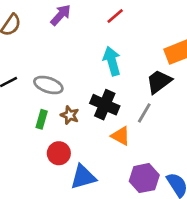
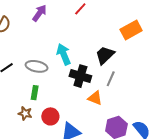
cyan arrow: (112, 61) -> (64, 54), moved
black trapezoid: (159, 82) -> (105, 55), moved
brown star: (70, 115) -> (25, 113), moved

